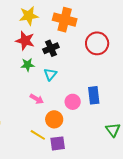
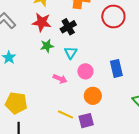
pink circle: (73, 102) -> (85, 71), moved
orange circle: (54, 119) -> (93, 96), moved

